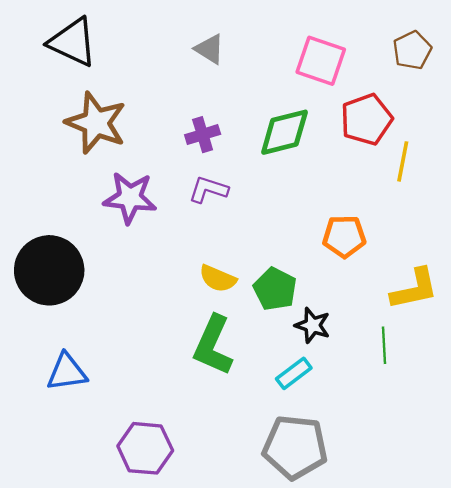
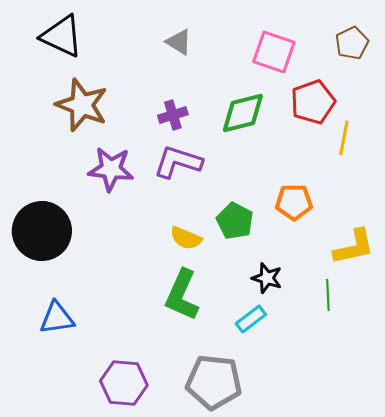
purple L-shape: (208, 190) -> (178, 162), size x1.4
green pentagon: (275, 289) -> (235, 221), moved
gray pentagon: (295, 447) -> (214, 382), moved

